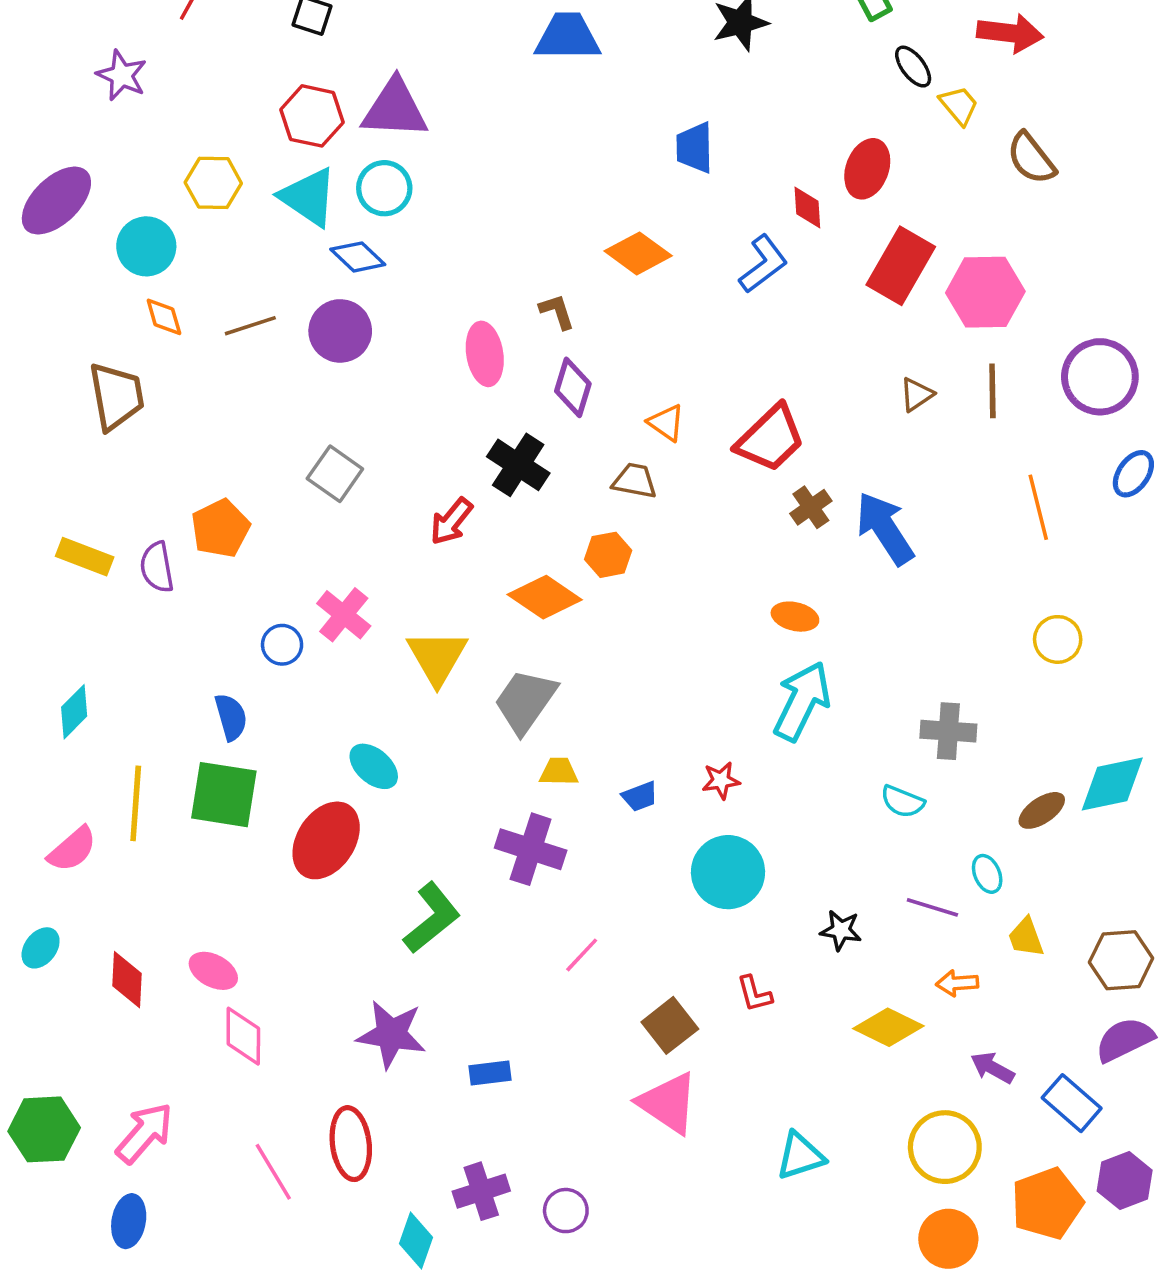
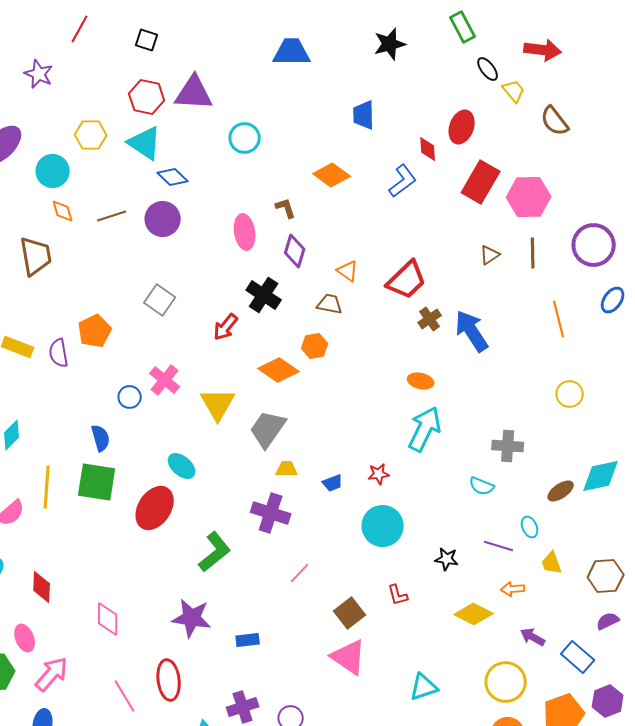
cyan circle: (384, 188) -> (245, 138), moved
pink ellipse: (213, 971) -> (25, 638), moved, turned 40
purple semicircle: (1125, 1040) -> (608, 621), size x0.7

